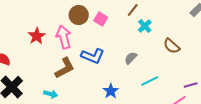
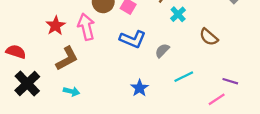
blue L-shape: (93, 56) -> (133, 39), moved
brown L-shape: (65, 68) -> (67, 58), moved
purple line: (191, 85) -> (230, 81), turned 32

